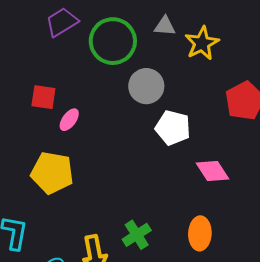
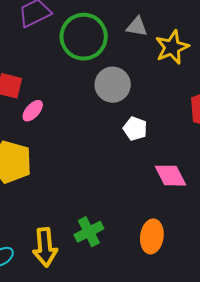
white pentagon: (173, 128) -> (135, 129), size x0.7

